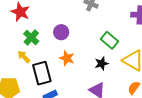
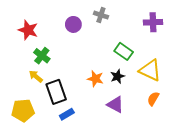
purple circle: (61, 32) -> (73, 24), moved
orange star: (67, 58) -> (95, 79), moved

